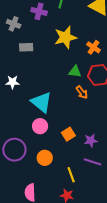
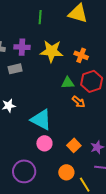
purple cross: (39, 11) -> (22, 47), moved
yellow star: (65, 37) -> (52, 51), turned 30
orange circle: (45, 158) -> (66, 172), moved

